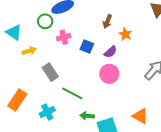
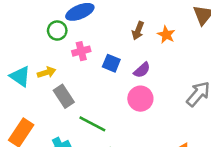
cyan triangle: (14, 32) -> (20, 76), moved
orange star: (125, 34) -> (166, 35), moved
yellow arrow: (29, 51) -> (47, 72), moved

